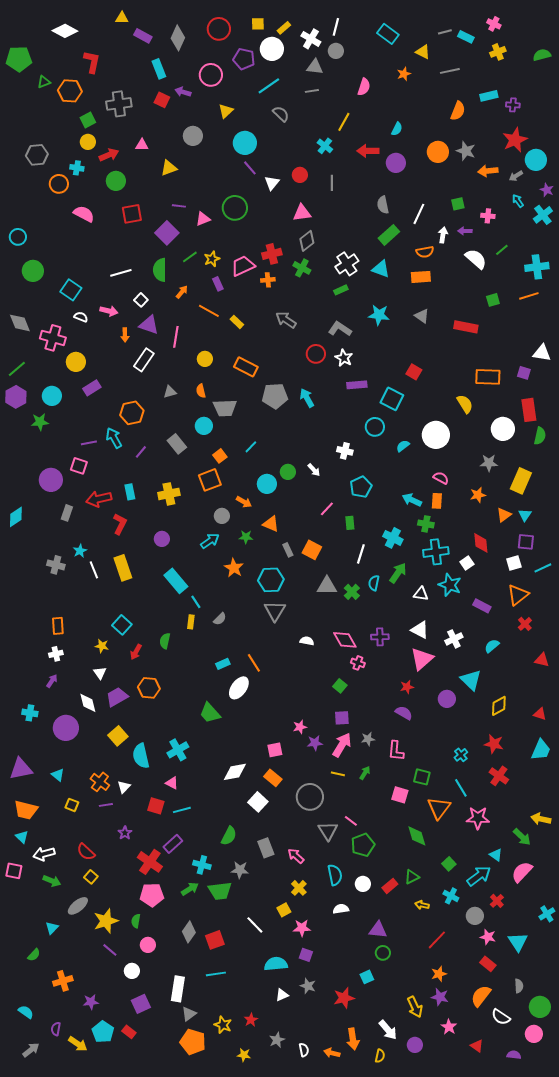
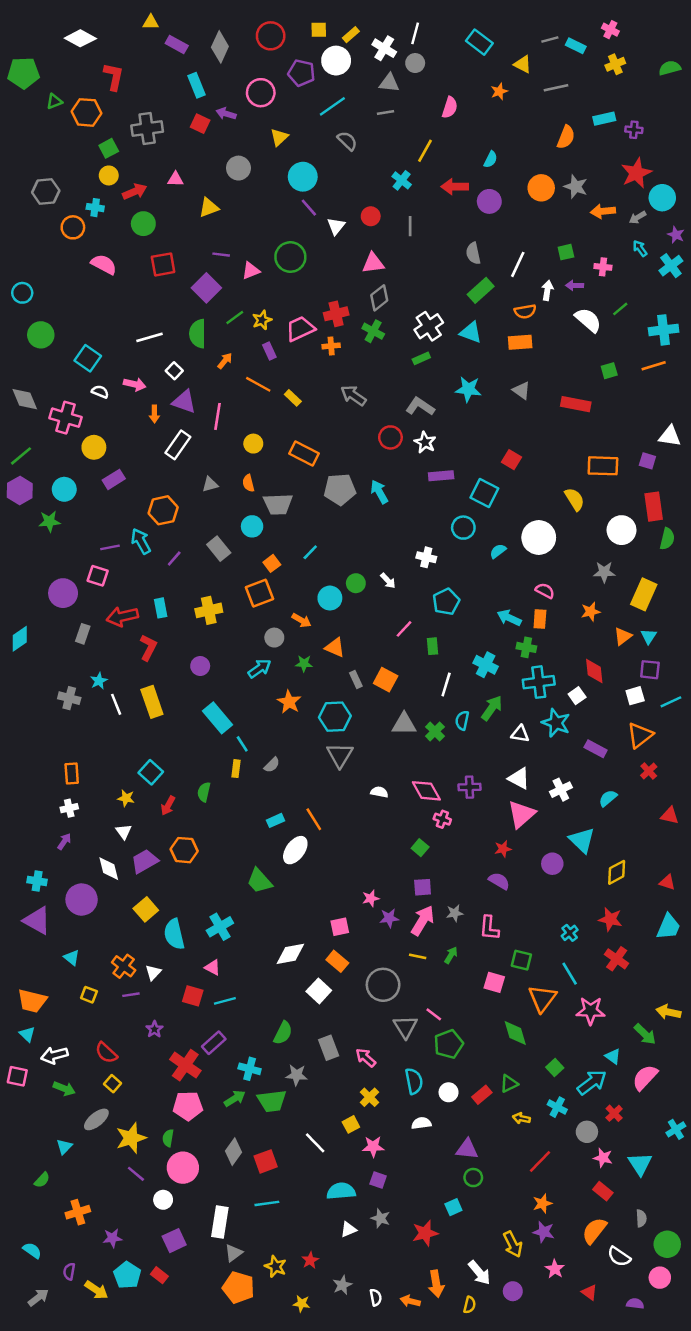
purple triangle: (21, 769) -> (37, 921), moved, turned 40
pink circle: (148, 945) -> (183, 1168), size x1.6

